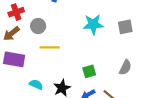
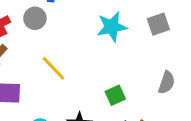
gray circle: (38, 26) -> (35, 18), moved
yellow line: (50, 47) -> (54, 68), turned 54

